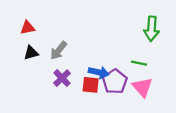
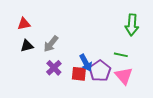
blue arrow: (99, 72) -> (86, 63), turned 48

